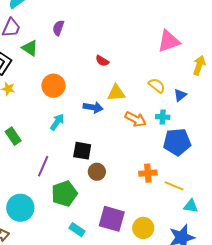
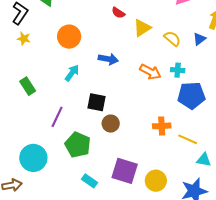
yellow triangle: (116, 93) -> (142, 28), moved, turned -30
blue triangle: (180, 95) -> (199, 39), moved
green pentagon: (64, 194) -> (78, 145), turned -30

